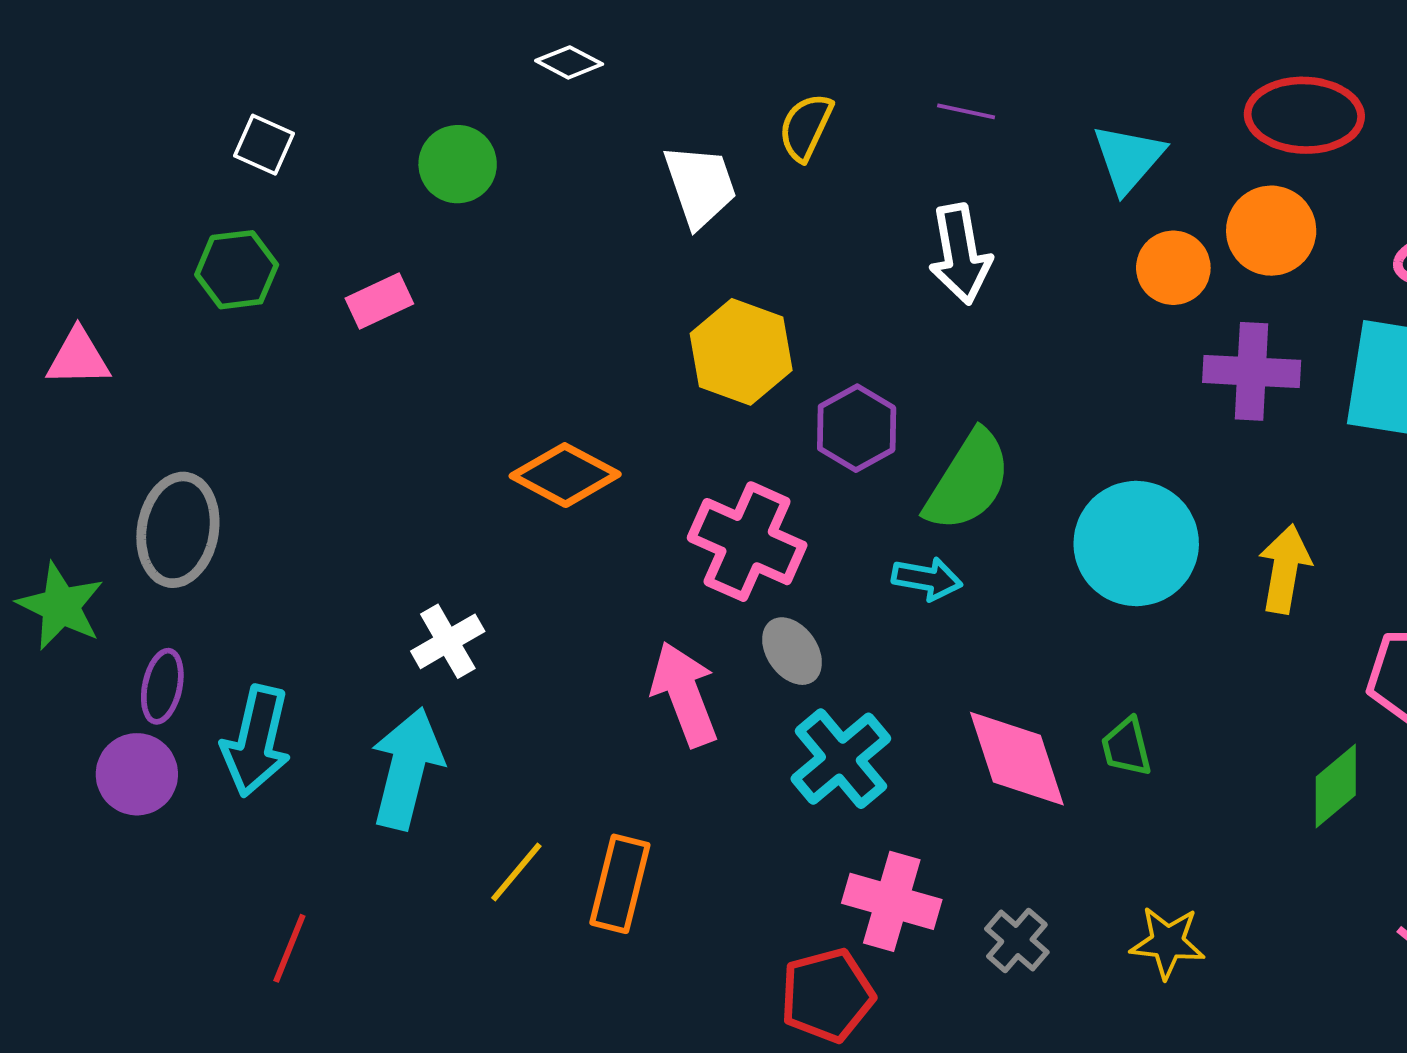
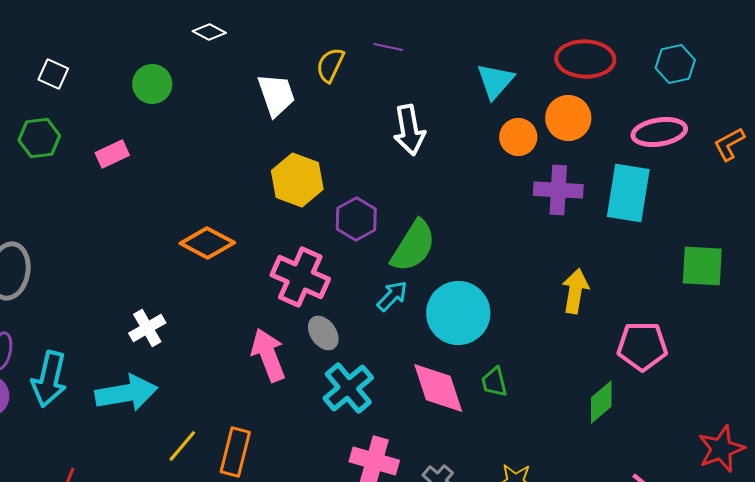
purple line: (966, 111) -> (388, 47), moved
cyan circle: (1136, 544) -> (458, 313), moved
cyan arrow: (927, 579) -> (392, 296), turned -56
cyan arrow: (407, 768) -> (126, 393), turned 66

